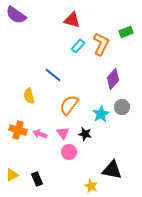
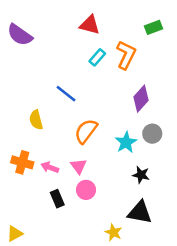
purple semicircle: (16, 15) -> (20, 35), moved
green rectangle: (126, 32) -> (154, 27), moved
black star: (85, 134) -> (141, 175), moved
yellow triangle: (12, 175) -> (15, 234), moved
black rectangle: (37, 179) -> (57, 199), moved

